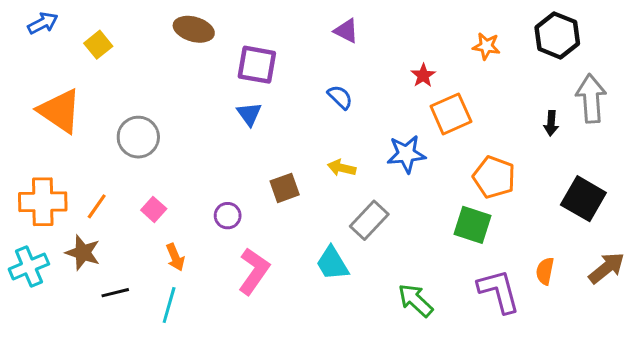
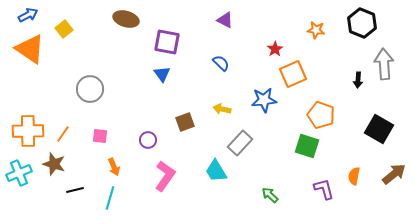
orange triangle: (60, 111) -> (30, 49), moved
pink square: (154, 209) -> (100, 136), turned -35
purple L-shape: (499, 291) -> (324, 189), size x0.7
green arrow: (416, 300) -> (270, 195), size x0.7

